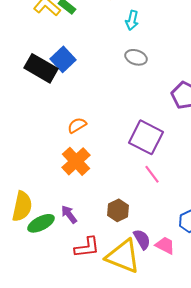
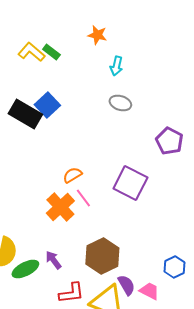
orange semicircle: (77, 125) -> (72, 175), moved
pink line: (152, 174) -> (83, 198), moved
brown hexagon: (118, 210) -> (102, 256), size x1.6

